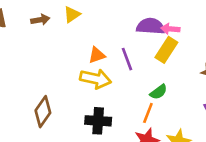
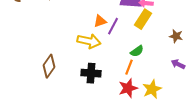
orange triangle: (97, 55) -> (100, 21), moved
purple line: (127, 59) -> (113, 26), turned 48

